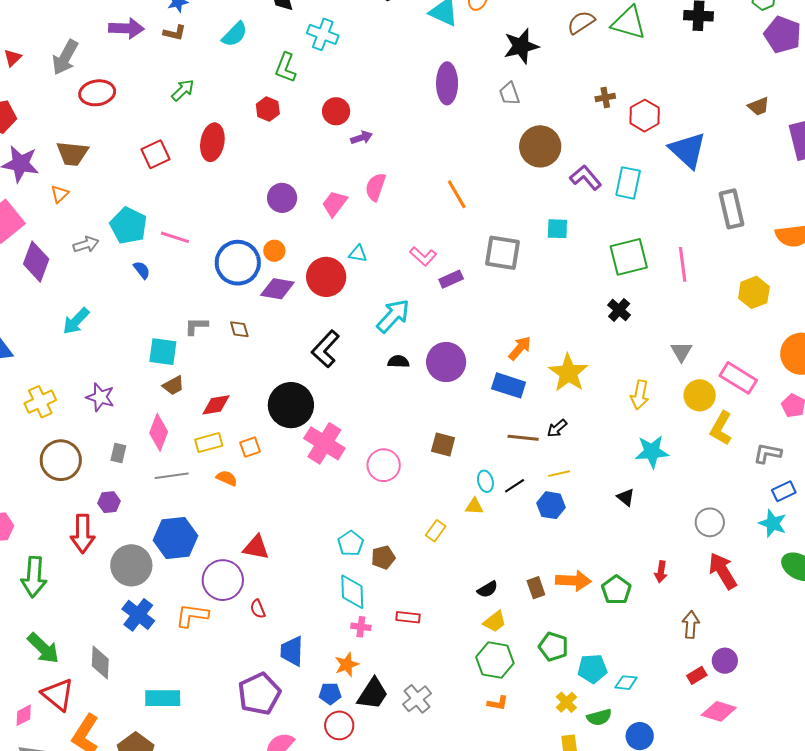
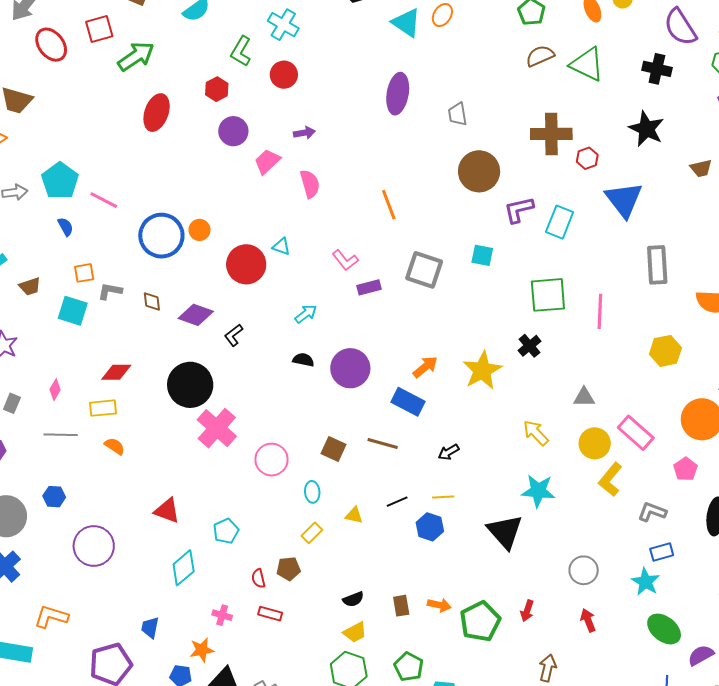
black star: (521, 46) -> (646, 129), moved, turned 30
green arrow: (183, 90) -> (136, 56), size x1.5
red ellipse: (97, 93) -> (51, 45), turned 52
brown cross: (605, 98) -> (551, 134), size x2.0
red circle: (336, 111) -> (284, 75), moved
red hexagon: (645, 116) -> (587, 158), size x0.7
red square: (156, 154) -> (99, 29), moved
purple L-shape: (586, 178) -> (519, 210), turned -72
pink semicircle: (376, 187) -> (310, 184), turned 136
purple circle: (282, 198) -> (233, 131), moved
pink trapezoid: (335, 204) -> (267, 161), moved
purple diamond: (277, 289) -> (196, 315), moved
cyan arrow: (393, 316) -> (306, 314), size x0.6
black L-shape: (326, 349) -> (234, 335), size x0.6
gray triangle: (681, 352) -> (584, 397), turned 50
yellow star: (568, 373) -> (482, 370), moved
brown trapezoid: (173, 385) -> (30, 286), moved
yellow arrow: (640, 395) -> (536, 433), turned 116
pink diamond: (159, 432) -> (55, 390), size x0.6
brown line: (523, 438) -> (383, 444), moved
orange square: (250, 447) -> (84, 273), moved
cyan ellipse: (485, 481) -> (312, 492), moved
black triangle: (626, 497) -> (505, 532), size x2.0
blue hexagon: (176, 538) -> (54, 497), size x0.5
red triangle: (256, 547) -> (167, 511), moved
brown pentagon: (383, 557) -> (289, 569), moved
red arrow: (723, 571) -> (588, 620), size x0.6
orange arrow: (573, 581) -> (439, 605), size x0.7
green pentagon: (616, 590) -> (480, 621), size x1.4
cyan diamond: (352, 592) -> (184, 568), moved, turned 42
red semicircle: (258, 609) -> (258, 578), moved
orange L-shape: (192, 615) -> (51, 617), moved
blue trapezoid: (292, 651) -> (150, 627), size x0.7

